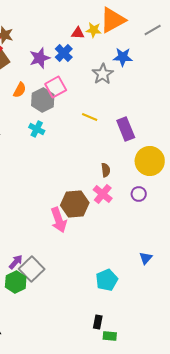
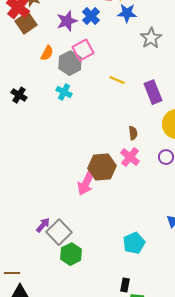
blue star: (123, 57) -> (127, 13), moved
gray star: (103, 74) -> (151, 38), moved
pink arrow: (59, 220) -> (86, 183), turned 45
green hexagon: (16, 282) -> (71, 254), moved

